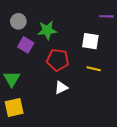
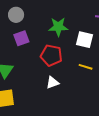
green star: (47, 30) -> (58, 27), moved
purple square: (26, 45) -> (21, 38), turned 35

